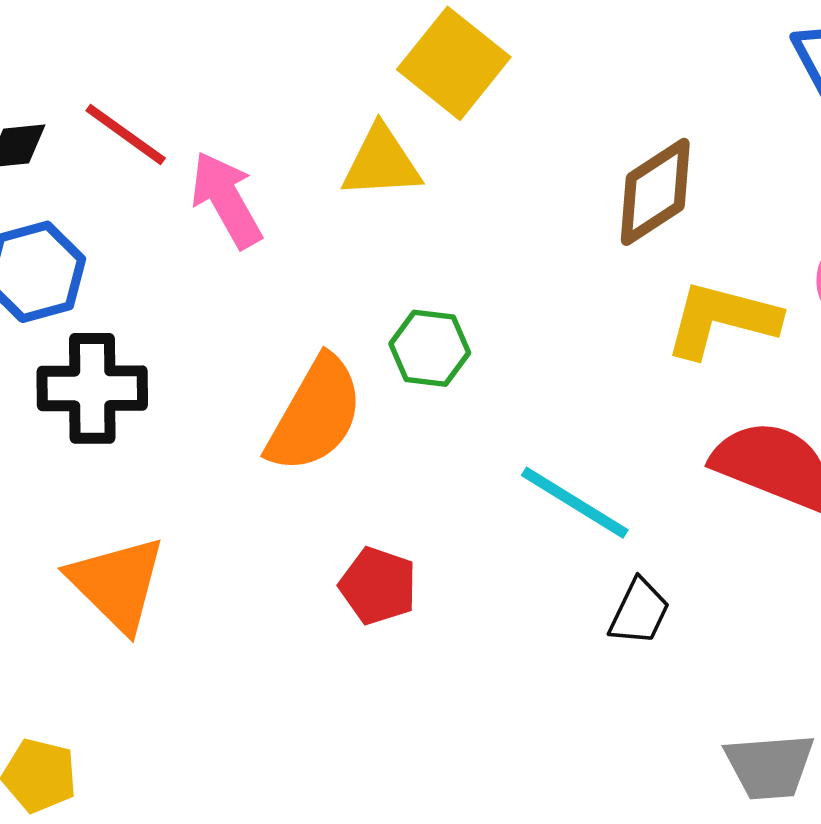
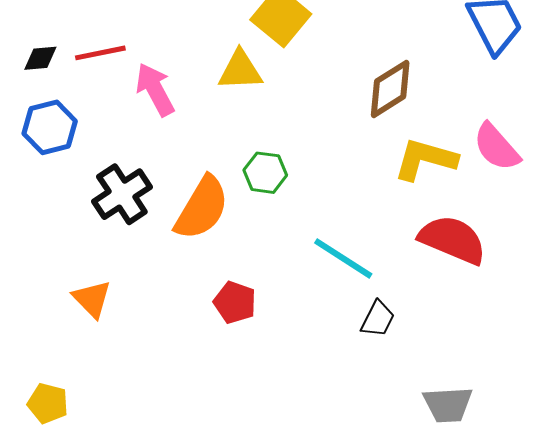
red line: (126, 134) -> (100, 53), turned -48
black cross: (92, 388) -> (122, 194), moved, turned -34
orange triangle: (117, 584) -> (92, 299), size x0.7

